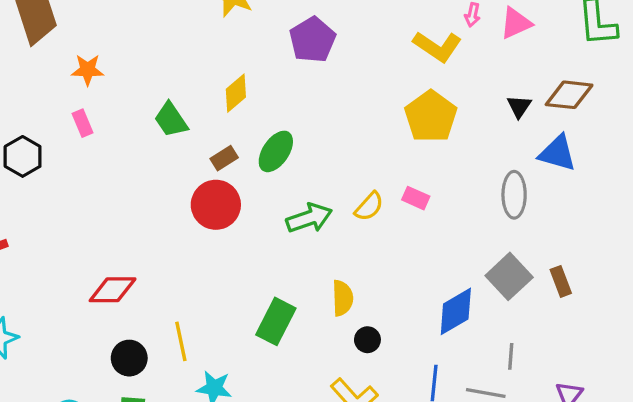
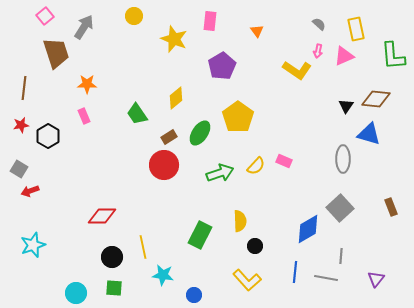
yellow pentagon: (431, 116) -> (238, 117), moved
brown rectangle: (561, 281) -> (391, 207), moved

